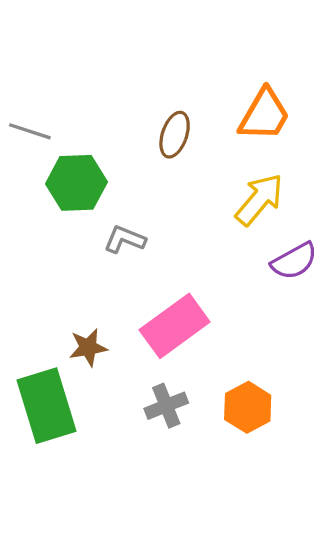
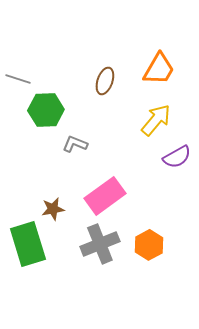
gray cross: (166, 406) -> (100, 244), size x1.5

